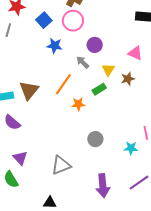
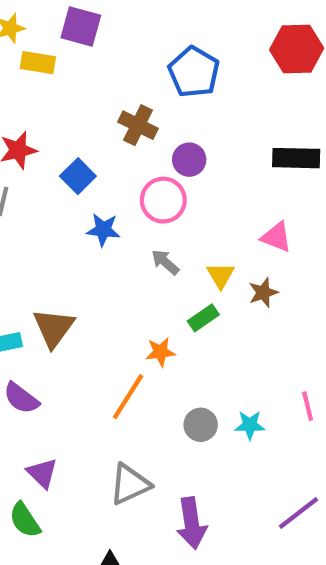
pink circle: (73, 21) -> (163, 200), moved
purple circle: (95, 45) -> (189, 160), moved
orange line: (63, 84) -> (128, 397), moved
cyan star: (131, 148) -> (250, 425), moved
purple arrow: (103, 186) -> (192, 523), moved

